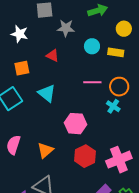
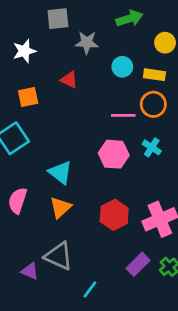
white star: (19, 34) -> (24, 51), turned -30
orange circle: (119, 87) -> (153, 104), moved
cyan triangle: (47, 93) -> (60, 172), moved
pink hexagon: (75, 124) -> (114, 154), moved

